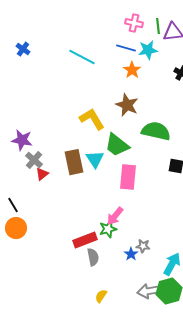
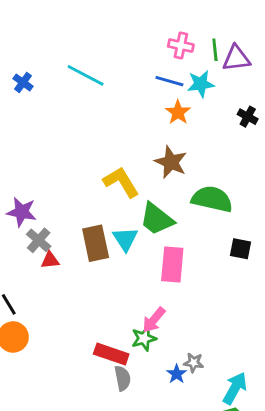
cyan line: (82, 57) -> (86, 75), moved
red triangle: (42, 174) -> (50, 260), turned 32
red rectangle: (85, 240) -> (111, 354), turned 40

